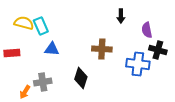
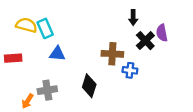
black cross: (158, 50) -> (145, 41), moved, turned 30
blue cross: (138, 64) -> (130, 70), moved, size x0.6

